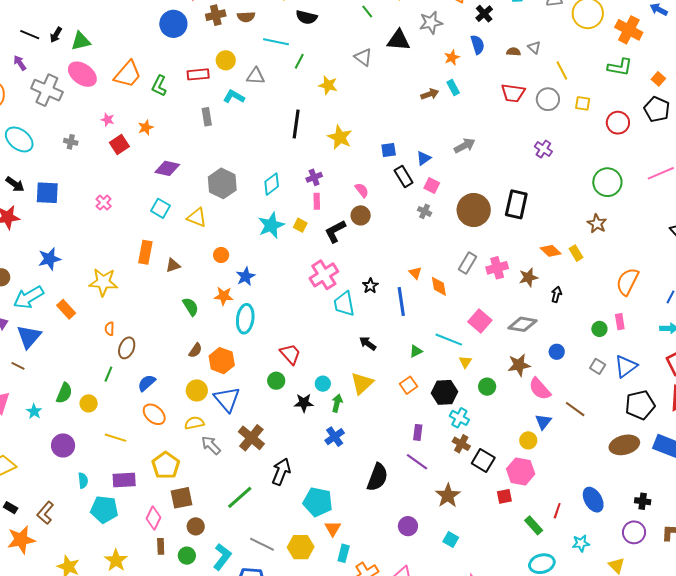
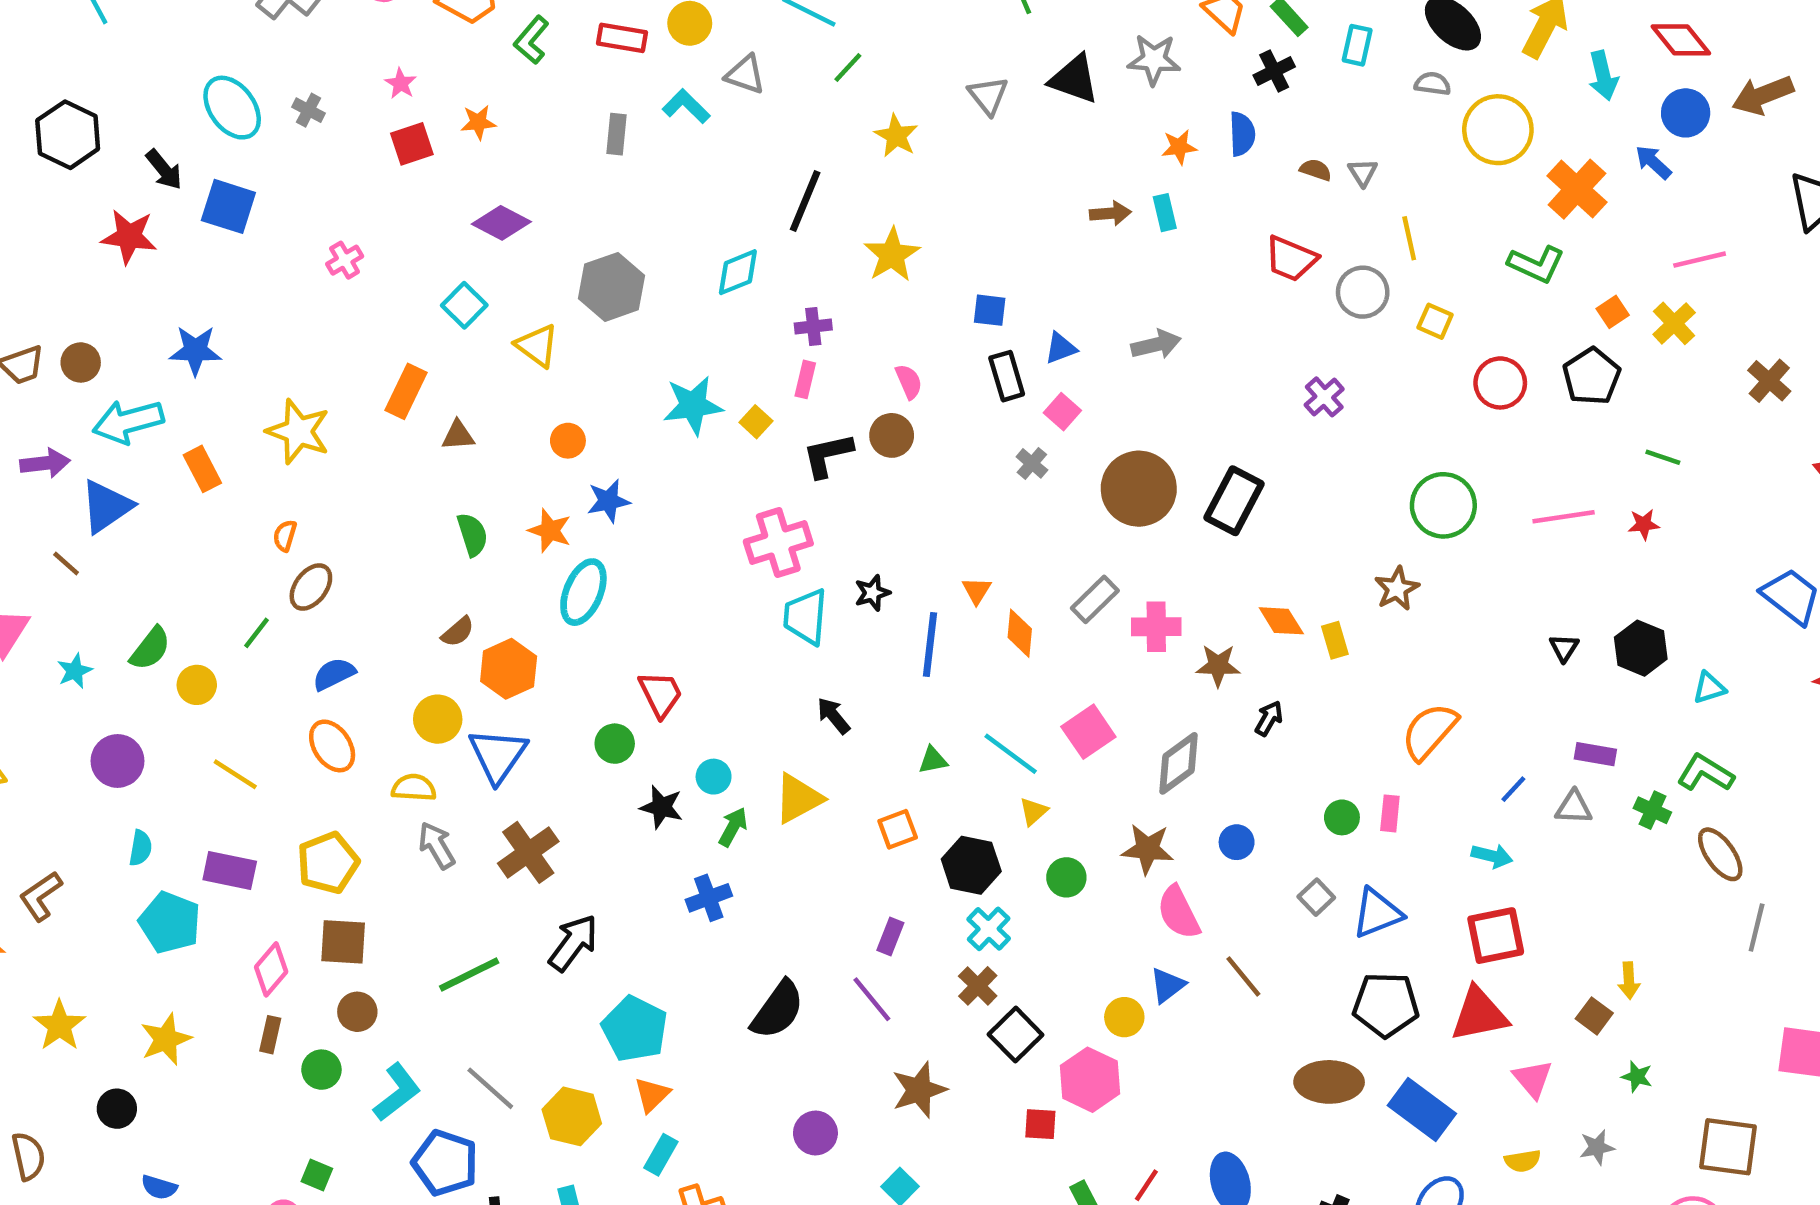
cyan ellipse: (19, 139) -> (232, 108), moved
cyan diamond: (272, 184) -> (738, 272), moved
gray diamond: (523, 324) -> (1178, 763), turned -60

